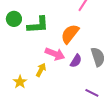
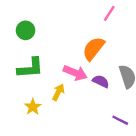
green L-shape: (38, 25) -> (30, 68), moved
purple semicircle: (76, 61) -> (101, 81), turned -96

